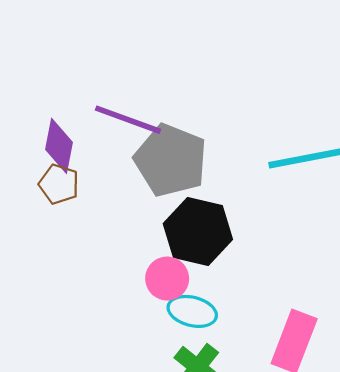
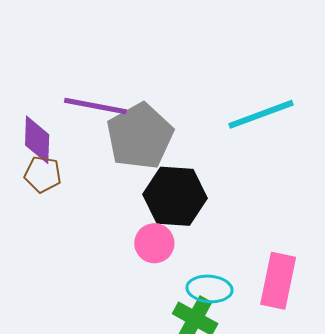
gray pentagon: (171, 160) -> (140, 136), turned 30
cyan ellipse: (192, 311) -> (209, 289), moved

